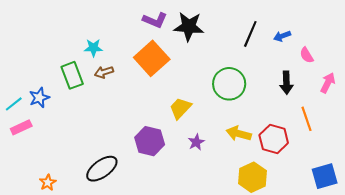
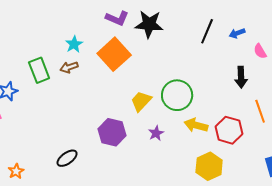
cyan star: (93, 48) -> (74, 44), moved, turned -30
green circle: (229, 84) -> (177, 95), moved
black ellipse: (102, 169) -> (67, 158), size x0.7

